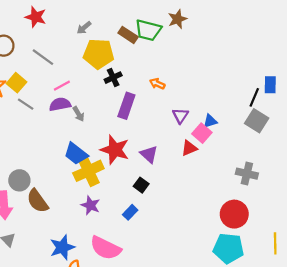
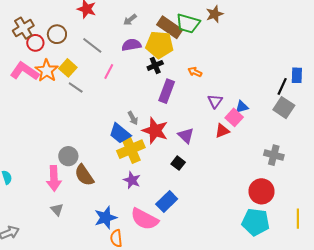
brown rectangle: (128, 35) -> (170, 27), size x1.4
yellow pentagon: (99, 54) -> (160, 45), moved
pink line: (62, 86) -> (109, 72), turned -35
purple semicircle: (60, 104) -> (131, 45), moved
gray arrow: (78, 114) -> (133, 118), moved
blue rectangle: (130, 212) -> (167, 201), moved, size x1.5

